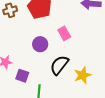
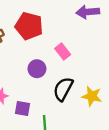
yellow star: (83, 75) -> (92, 96), turned -30

